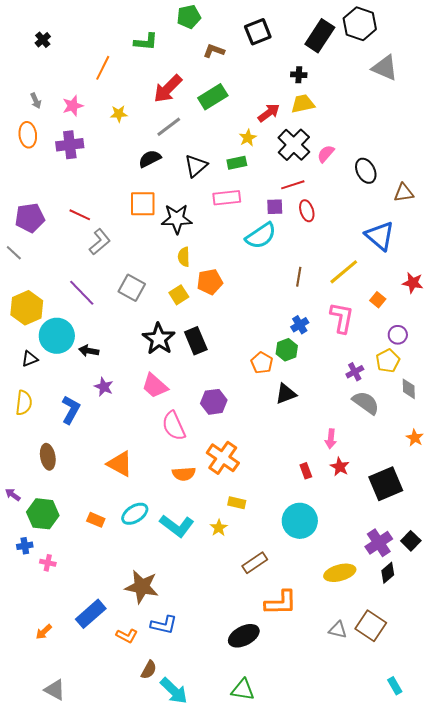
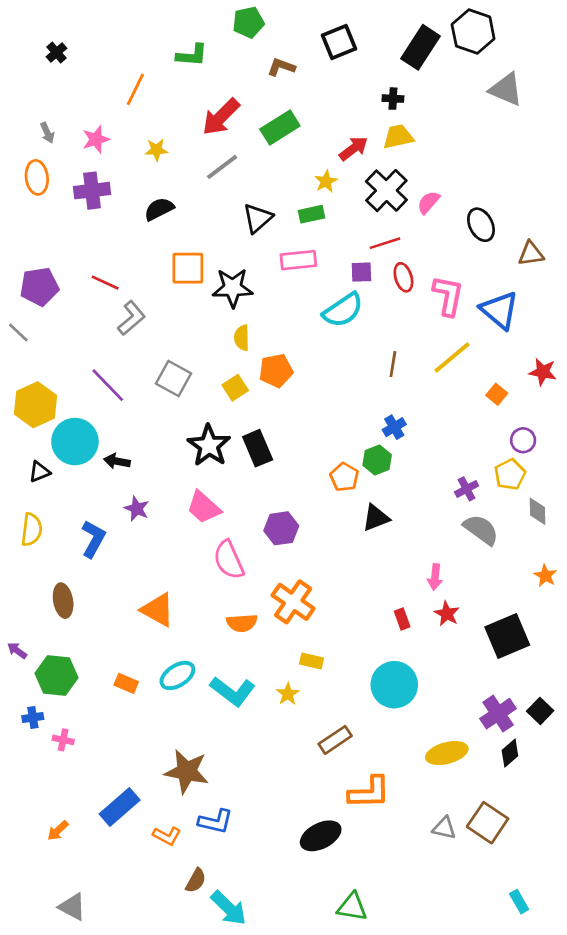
black semicircle: (150, 159) -> (159, 209), moved
pink L-shape: (342, 318) -> (448, 296), moved
green triangle: (243, 690) -> (352, 907), moved

